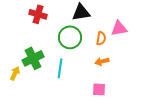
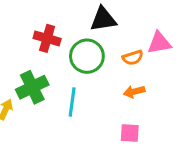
red cross: (38, 14) -> (47, 38), moved
orange semicircle: (101, 38) -> (133, 58), turned 64

